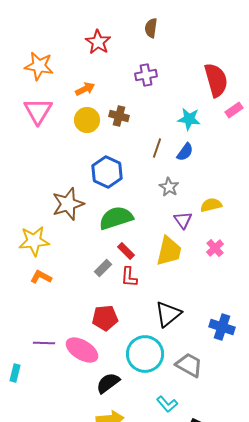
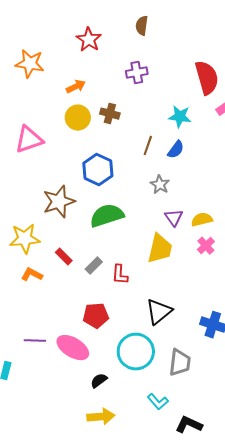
pink triangle: (38, 111) -> (29, 140), moved, turned 40
yellow semicircle: (211, 205) -> (202, 220), moved
red rectangle: (126, 251) -> (64, 257), moved
gray trapezoid: (189, 365) -> (180, 363), turned 68
black semicircle: (108, 383) -> (99, 381), size x0.7

